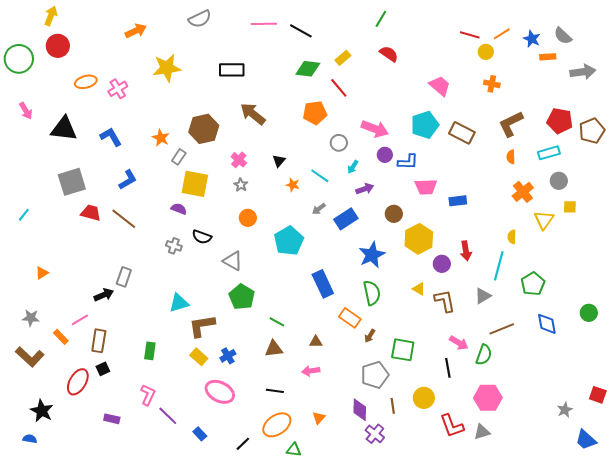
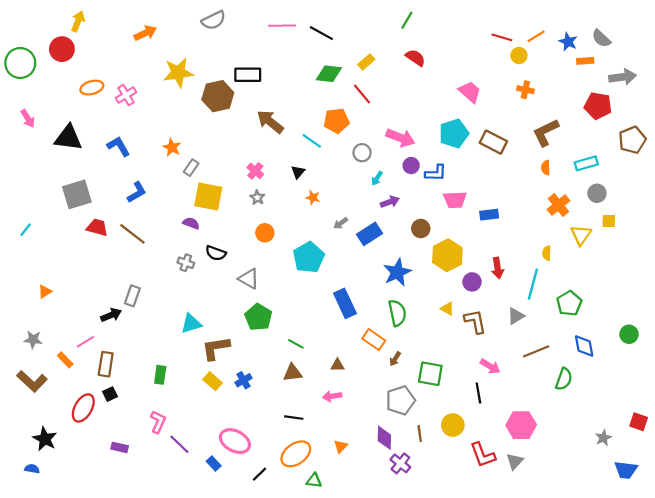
yellow arrow: (51, 16) -> (78, 21), moved
red pentagon: (560, 121) -> (598, 106), moved
brown hexagon: (204, 129) -> (218, 96), moved
cyan line: (320, 176) -> (312, 141), moved
green semicircle: (484, 355) -> (564, 379), moved
pink ellipse: (220, 392) -> (235, 441), moved
gray triangle: (482, 432) -> (515, 461), turned -30
blue trapezoid: (586, 440) -> (626, 470), turned -35

